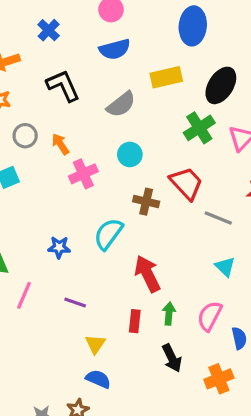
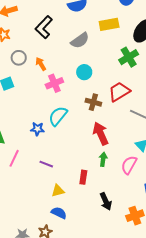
black L-shape: (63, 86) -> (44, 27), turned -115
red trapezoid: (186, 183) -> (119, 92), turned -80
cyan semicircle: (108, 234) -> (58, 116), moved
red arrow: (147, 274) -> (101, 133), moved
green arrow: (169, 313) -> (103, 159), moved
pink semicircle: (210, 316) -> (129, 165), moved
yellow triangle: (95, 344) -> (58, 191), turned 40

